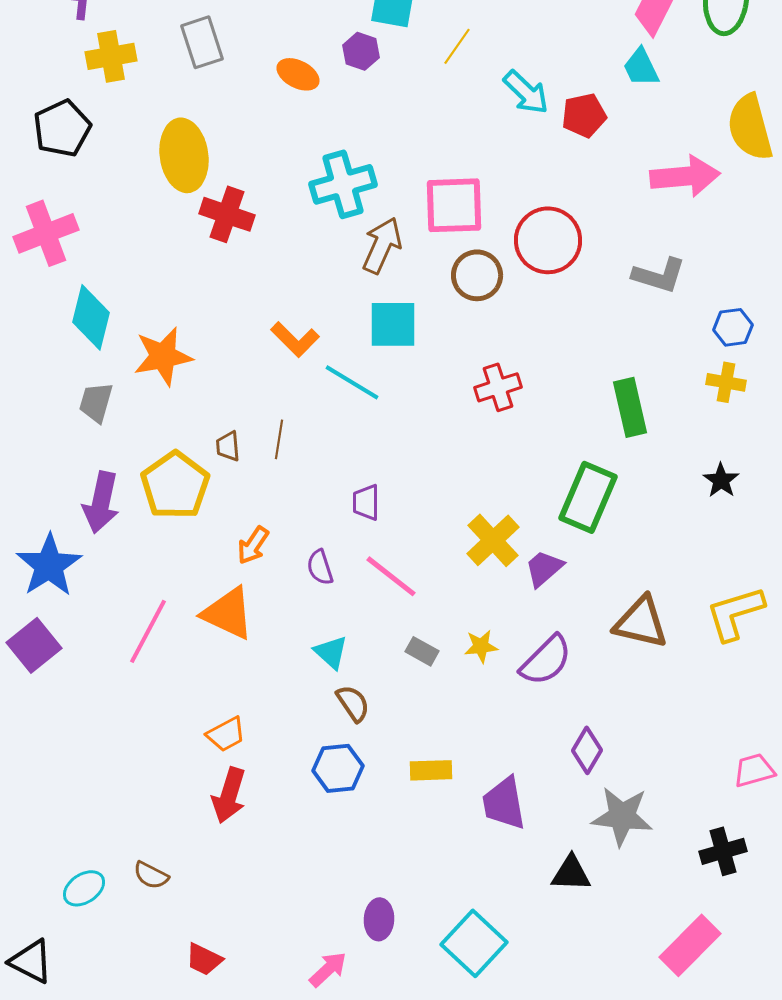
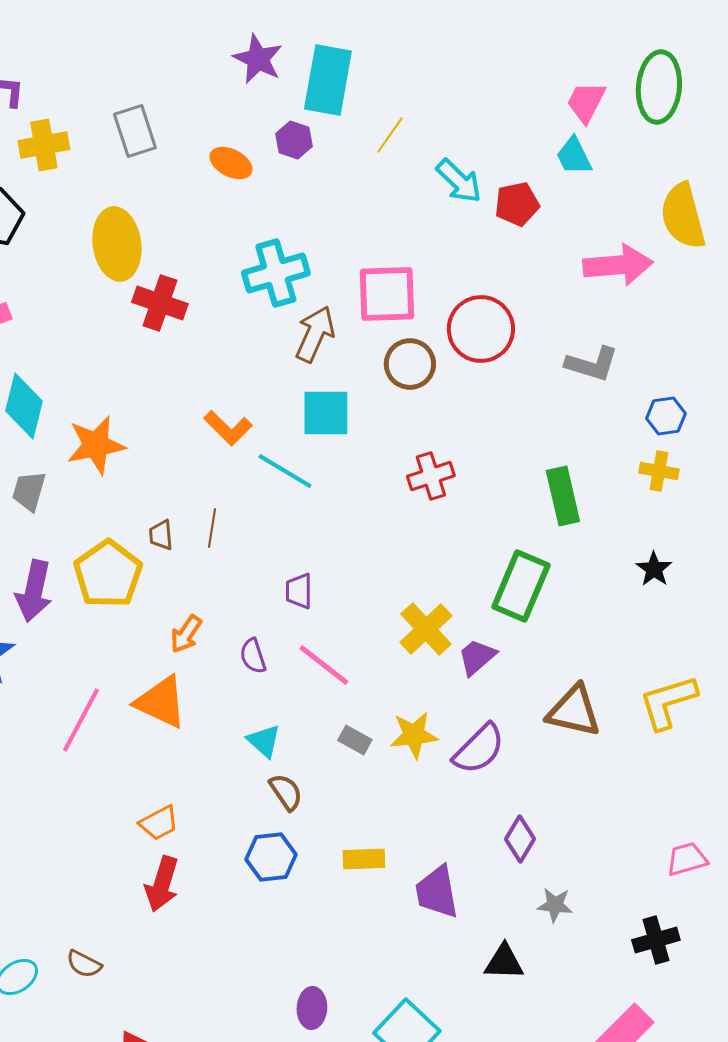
yellow star: (481, 646) -> (414, 735), size x1.4
gray star: (622, 816) -> (555, 905), size x0.6

